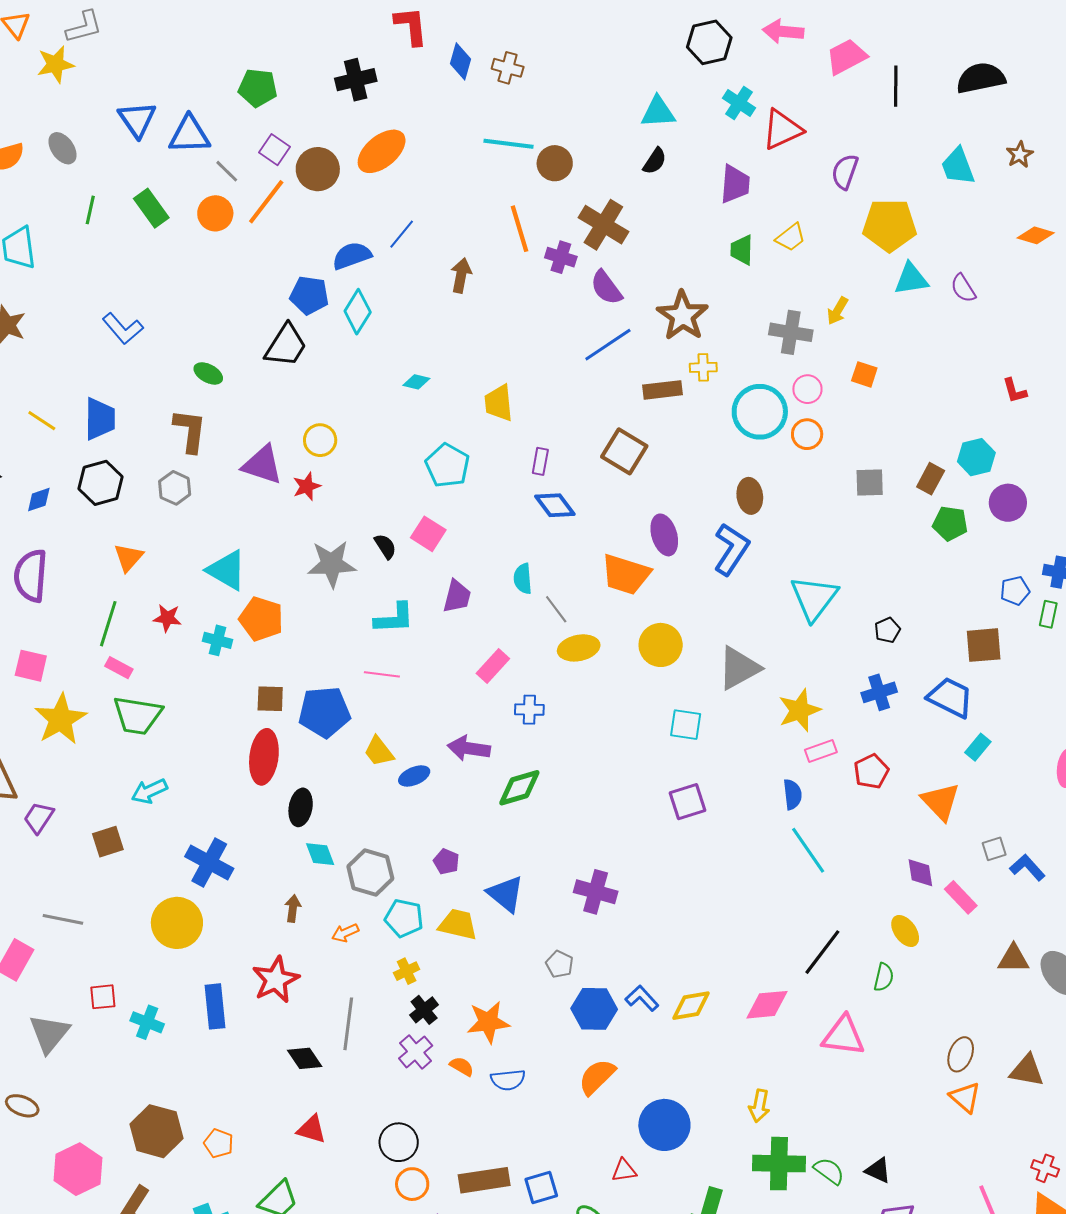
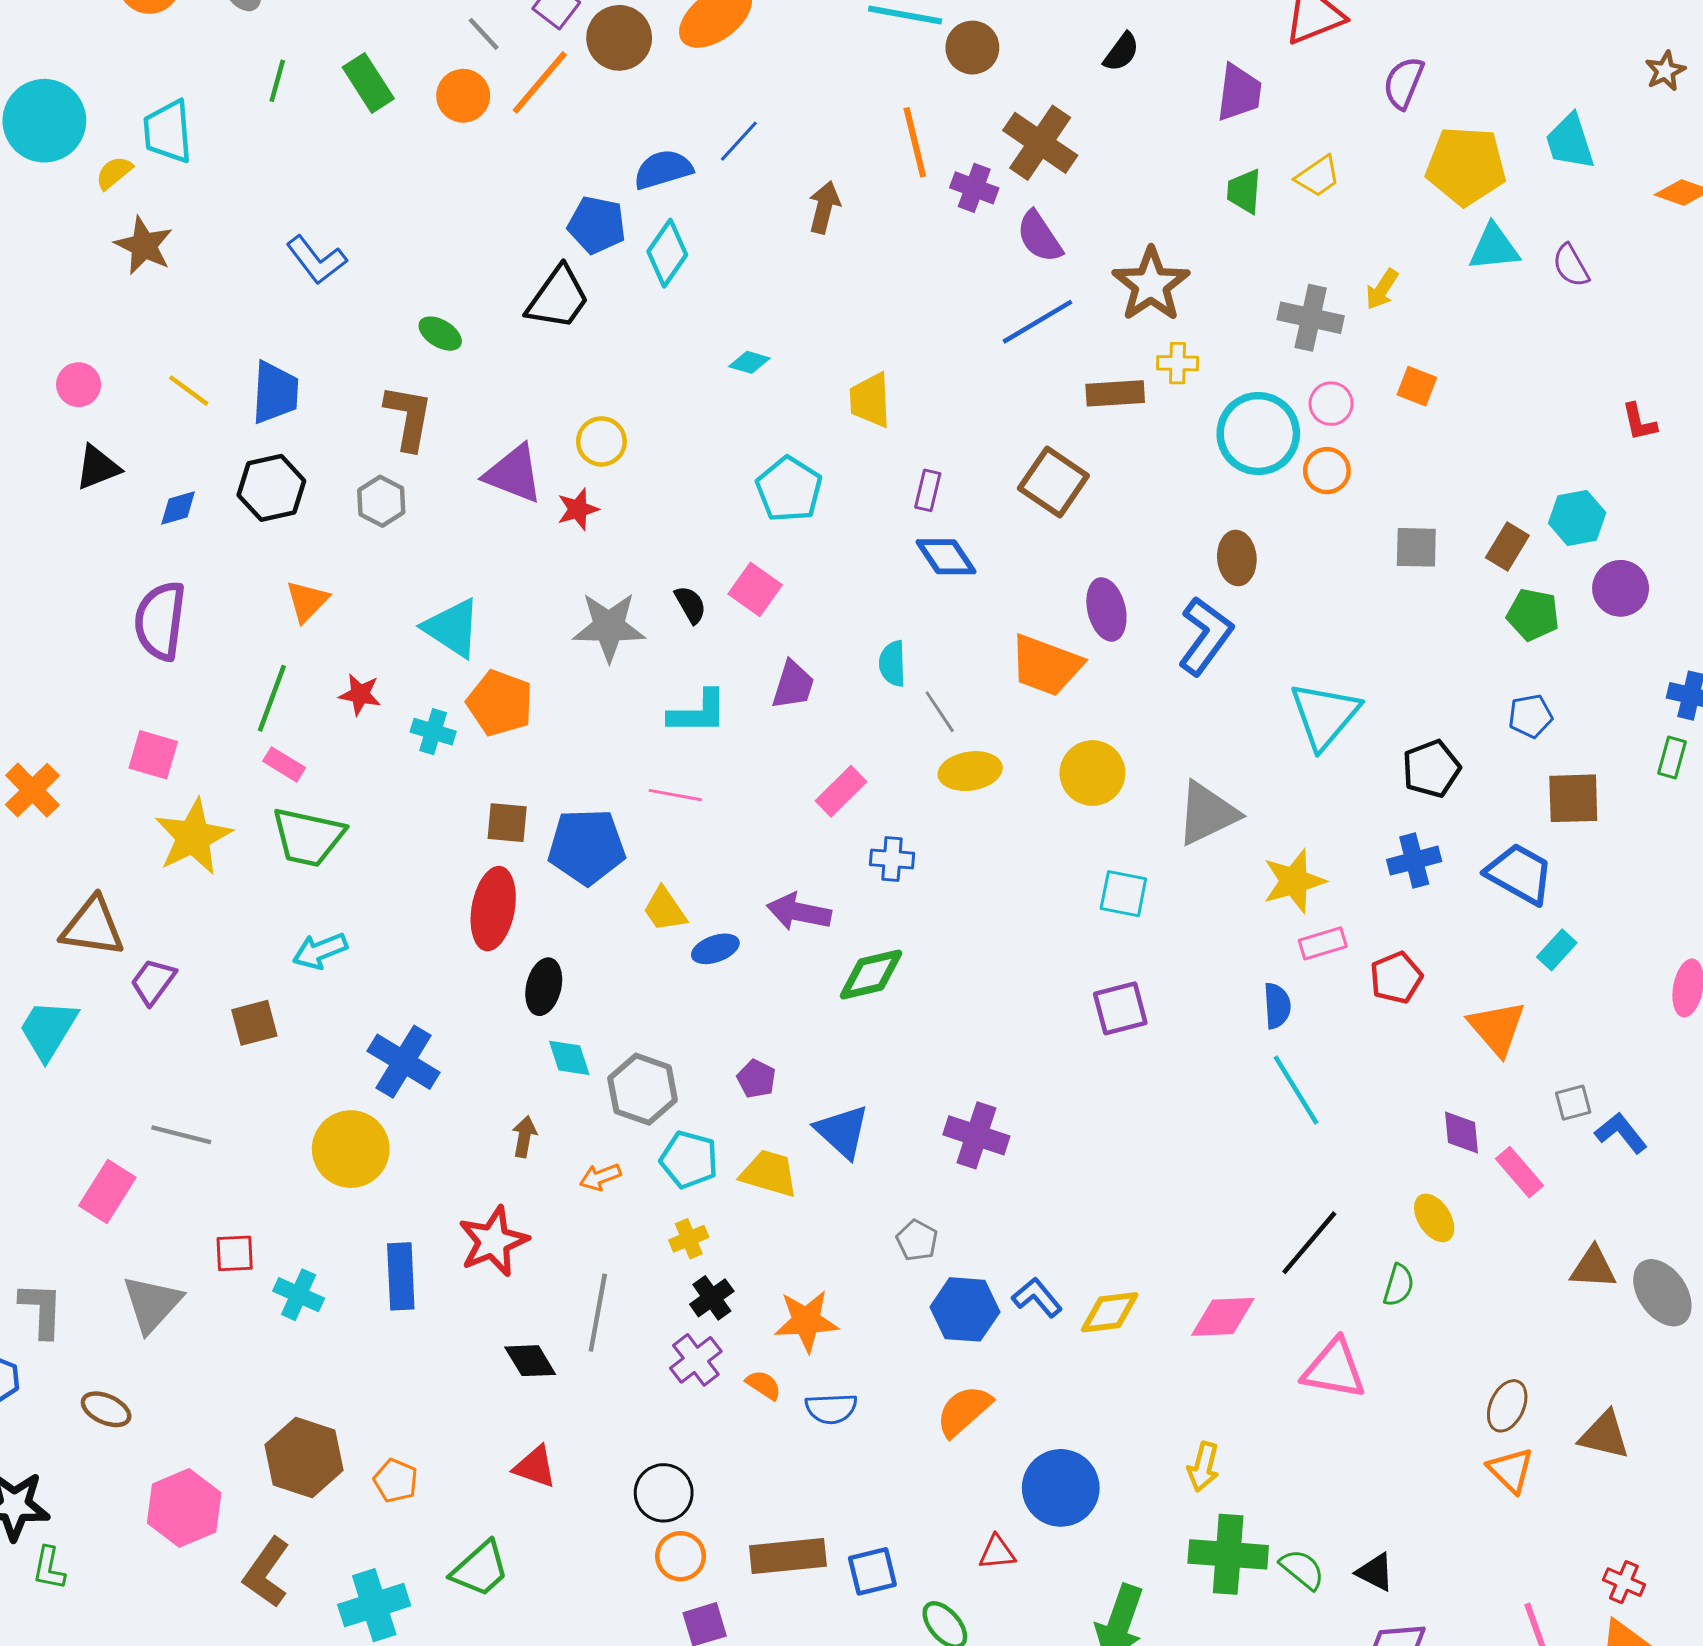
cyan trapezoid: (958, 166) -> (1570, 142), moved
blue pentagon: (1015, 591) -> (1530, 716), moved
black pentagon: (887, 630) -> (1431, 769), size x1.5

